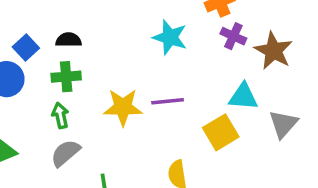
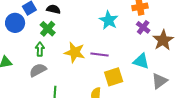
green cross: (66, 77) -> (48, 29), turned 35
yellow square: (221, 132) -> (114, 77), moved

